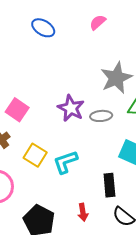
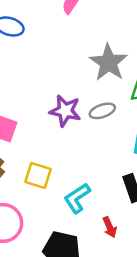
cyan L-shape: (65, 162) -> (77, 198), moved

